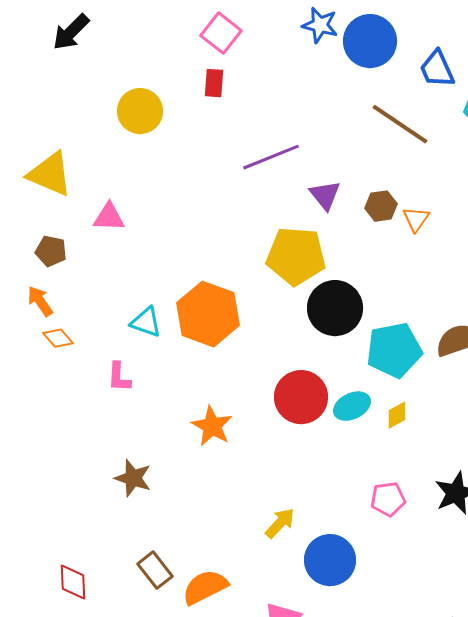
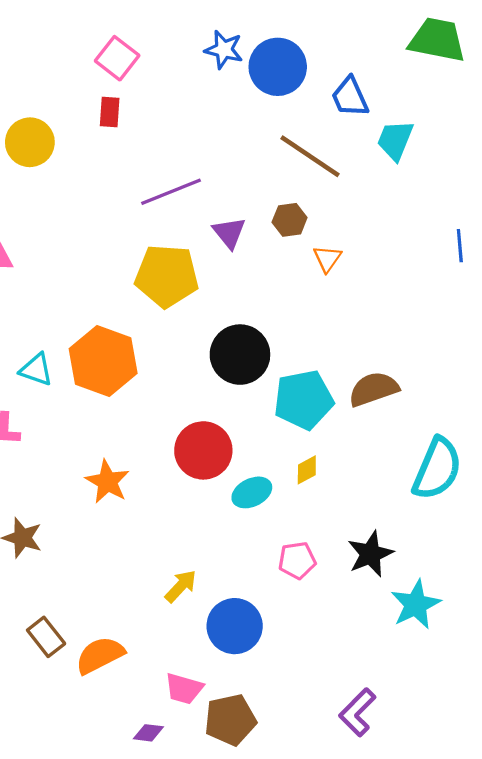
brown hexagon: (381, 206) -> (290, 220), moved
yellow pentagon: (296, 256) -> (167, 276), moved
cyan ellipse: (352, 406) -> (252, 492), moved

